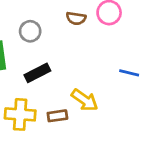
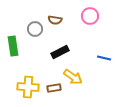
brown semicircle: (76, 18) -> (55, 20), moved
black rectangle: (37, 73) -> (60, 52), moved

